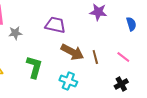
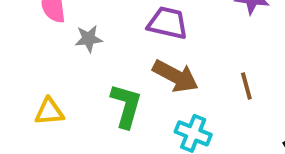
brown arrow: (72, 52) -> (175, 76), moved

